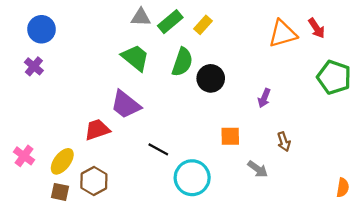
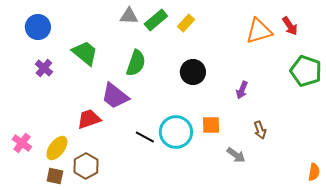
green trapezoid: (135, 58) -> (85, 53), moved
green semicircle: (182, 62) -> (136, 63), moved
purple cross: (34, 66) -> (44, 68), moved
cyan circle: (192, 178) -> (176, 132), moved

